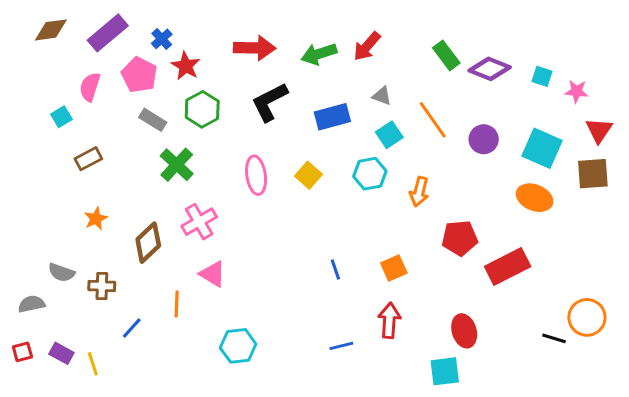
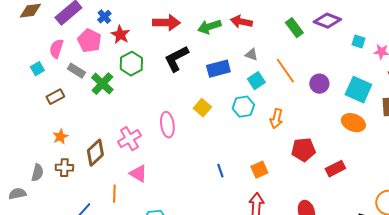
red arrow: (367, 46) -> (241, 22), turned 60
purple diamond: (490, 69) -> (327, 21), moved
gray rectangle: (153, 120) -> (76, 71), moved
green cross: (177, 165) -> (102, 84), moved
pink ellipse: (256, 175) -> (167, 125), moved
red rectangle: (508, 267) -> (335, 169), size x0.7
gray semicircle: (61, 273) -> (37, 173), turned -96
brown cross: (102, 286) -> (64, 168), moved

